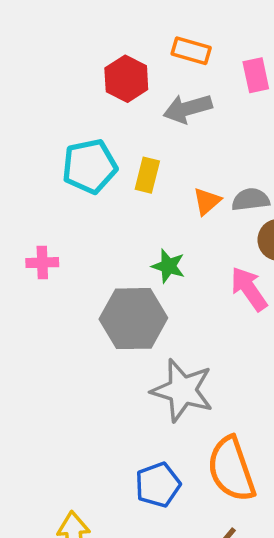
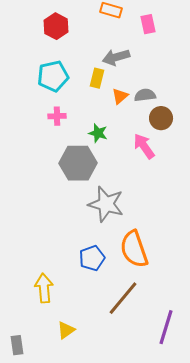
red hexagon: (126, 79) -> (56, 26), moved
gray arrow: (188, 109) -> (116, 57), moved
yellow rectangle: (147, 175) -> (97, 78), moved
pink cross: (42, 263) -> (57, 116), moved

